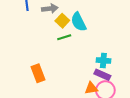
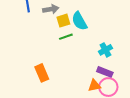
yellow square: (62, 21) -> (63, 21), turned 32
cyan cross: (103, 61) -> (105, 50), moved, turned -32

